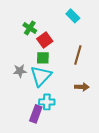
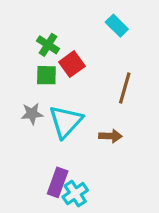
green square: (43, 58) -> (46, 75), moved
brown arrow: (82, 87) -> (110, 136), moved
cyan cross: (47, 102) -> (75, 194), moved, turned -35

